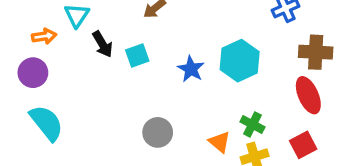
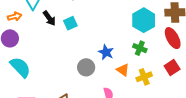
cyan hexagon: (240, 61) -> (144, 20), moved
blue star: (191, 69) -> (106, 52), moved
green cross: (252, 124) -> (140, 48), moved

